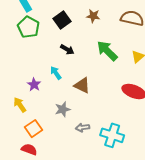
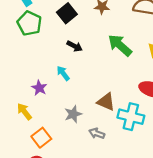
brown triangle: (82, 85) -> (106, 102), moved
gray arrow: (83, 128) -> (97, 133), turned 32
cyan cross: (112, 135) -> (131, 117), moved

